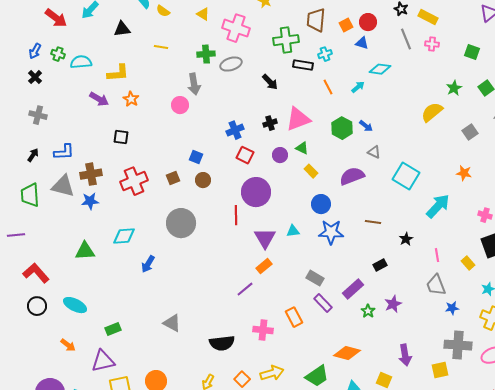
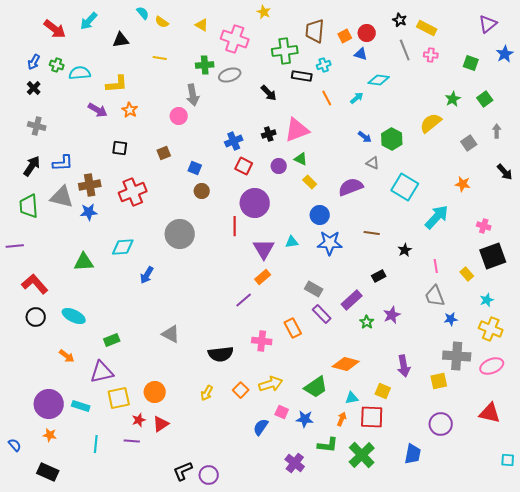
green hexagon: (342, 128) -> (392, 139), moved
black arrow: (33, 155) -> (32, 166), size x1.5
brown square: (173, 178) -> (164, 153), moved

